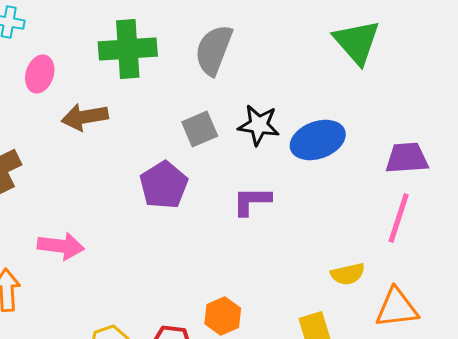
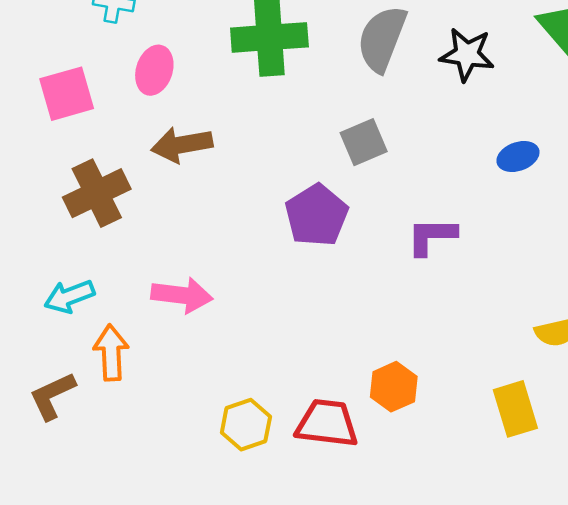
brown arrow: (85, 117) -> (182, 145), moved
black star: (259, 125) -> (467, 54), moved
blue ellipse: (318, 140) -> (518, 156), size x0.6

